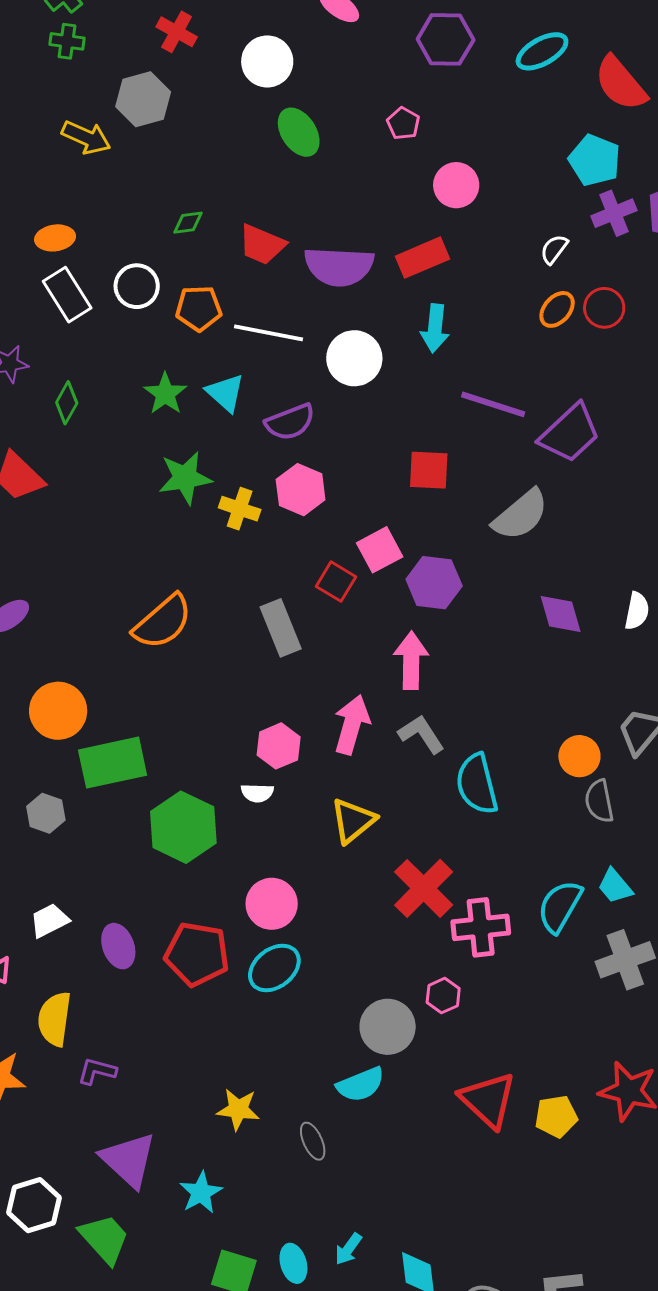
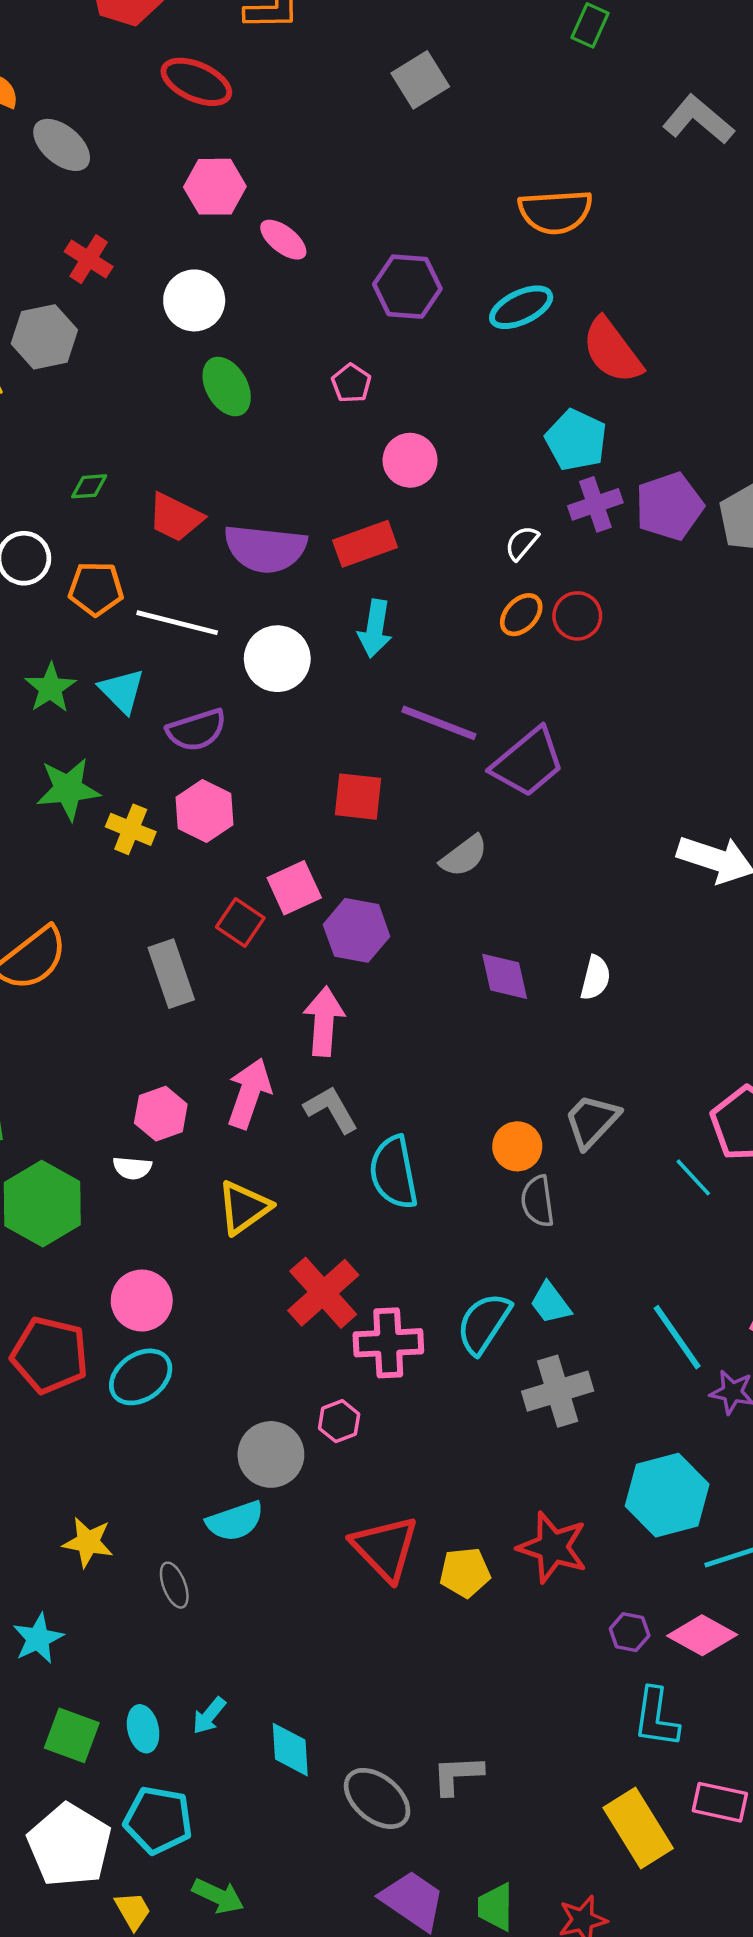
gray semicircle: (521, 515) -> (464, 856), size x0.7

